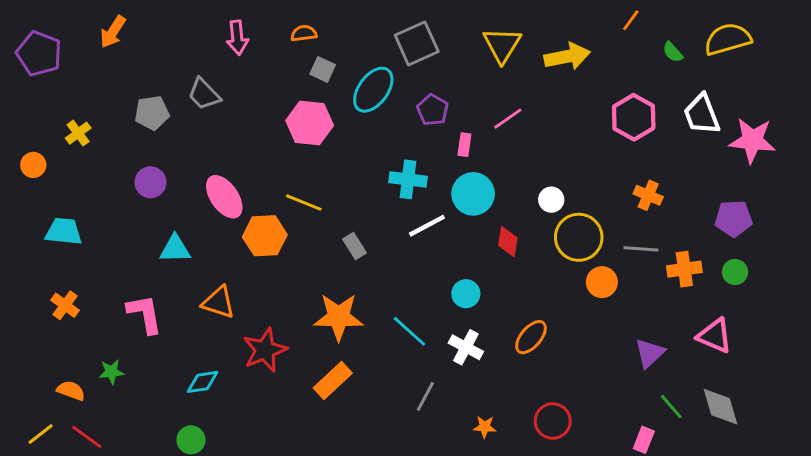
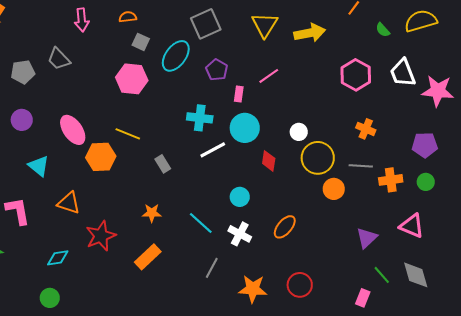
cyan triangle: (175, 249) -> (39, 166), turned 40
orange star: (339, 317) -> (152, 213), size x0.6
orange star: (485, 427) -> (253, 289), size x1.8

